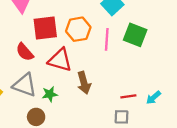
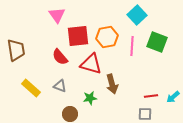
gray triangle: (25, 85) -> (60, 86), size x0.6
green star: (50, 94) -> (90, 98), moved

